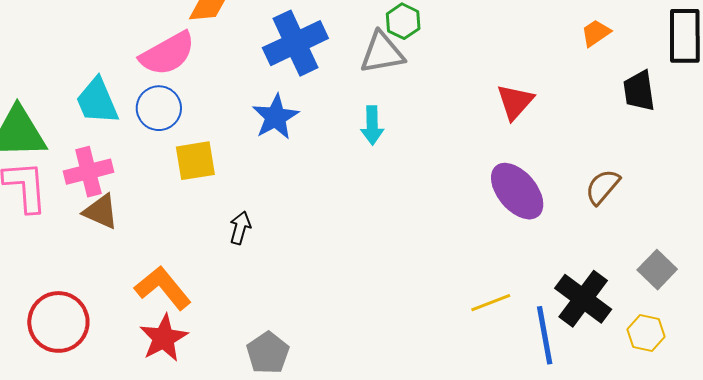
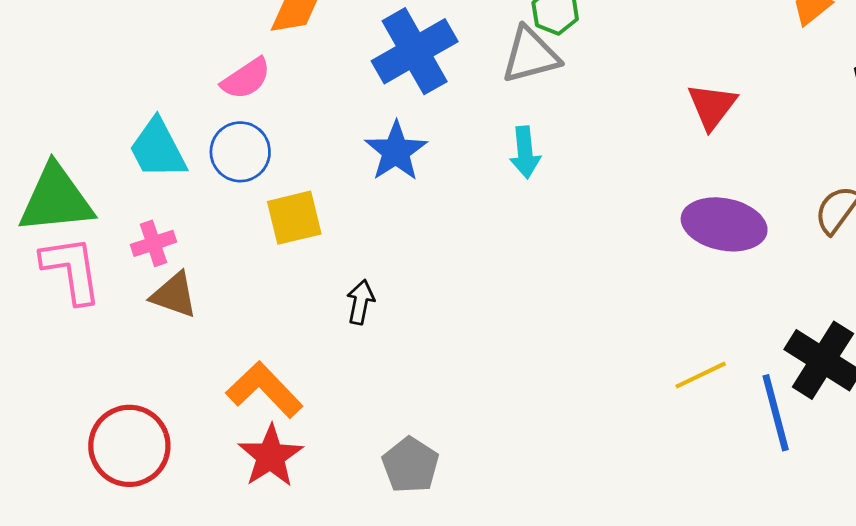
pink semicircle: (167, 54) -> (246, 79), size x0.7
pink cross: (88, 172) -> (154, 243), size x0.7
purple ellipse: (517, 191) -> (724, 224), turned -34

